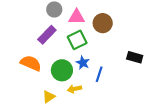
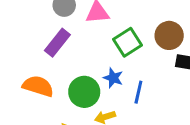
brown circle: (103, 23) -> (169, 35), moved
green square: (77, 40) -> (128, 42), moved

